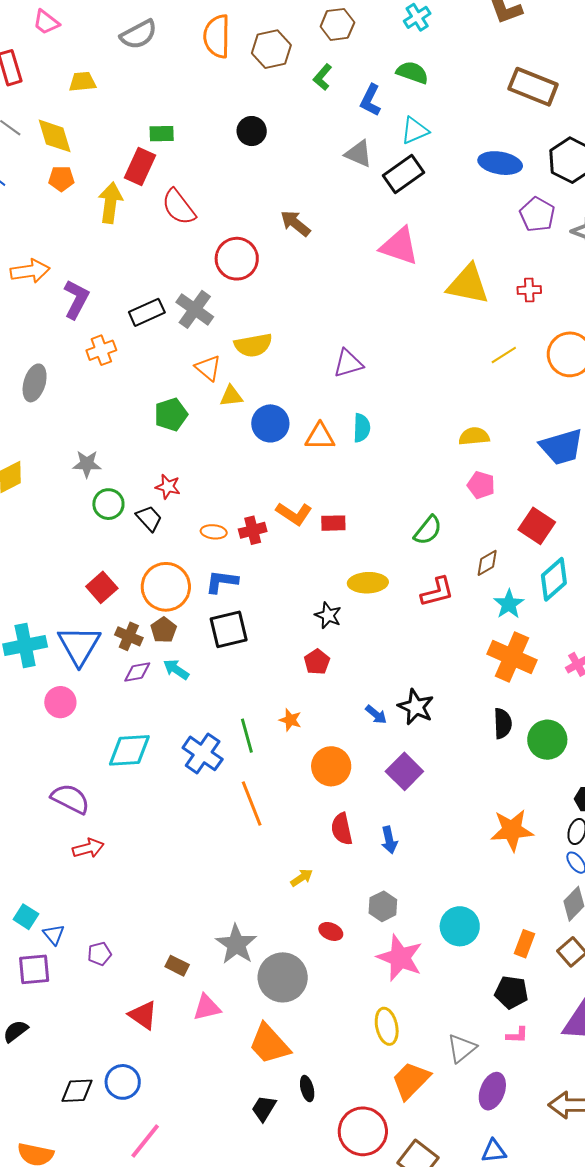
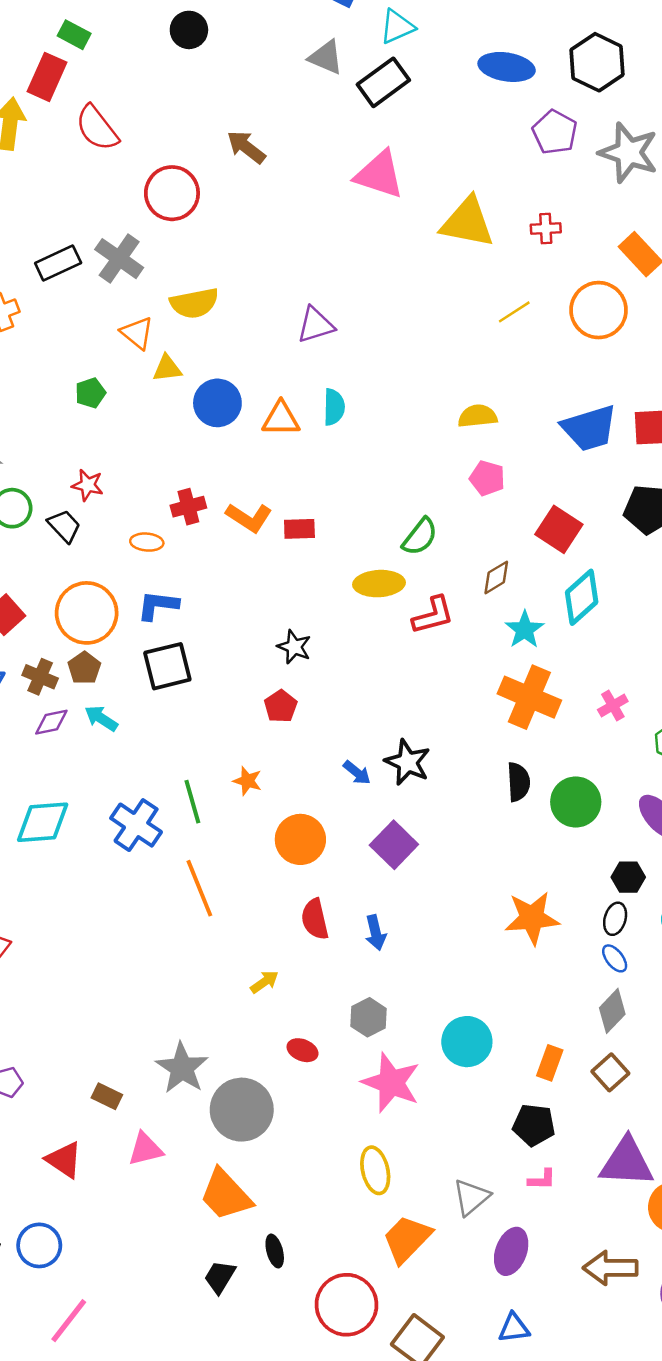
green rectangle: (162, 134) -> (74, 35), turned 30
green pentagon: (171, 414) -> (90, 393), size x0.7
red cross: (253, 530) -> (188, 507), moved
yellow ellipse: (368, 583) -> (379, 584), moved

